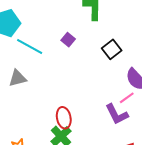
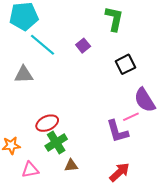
red ellipse: (64, 118) -> (47, 123), moved, turned 65

